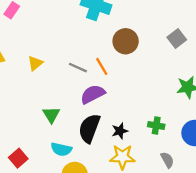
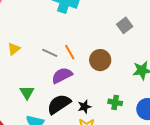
gray square: (177, 38) -> (125, 25), moved
brown circle: (126, 41) -> (100, 60), moved
black semicircle: (89, 128) -> (59, 104), turned 35

